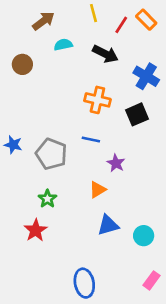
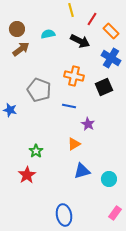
orange rectangle: (146, 20) -> (111, 31), moved
brown arrow: (43, 21) -> (21, 49), moved
brown circle: (22, 64) -> (17, 29), moved
gray pentagon: (51, 154) -> (39, 90), moved

